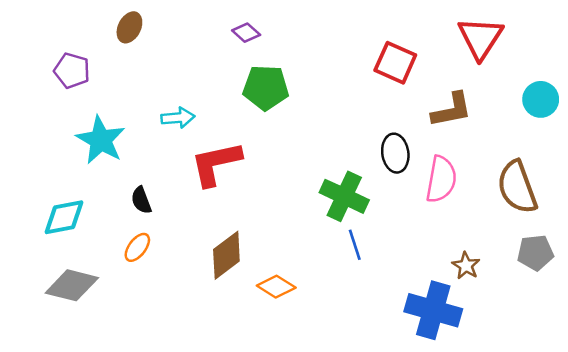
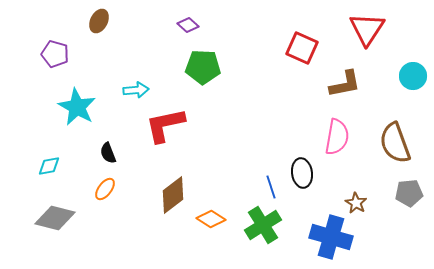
black ellipse: (395, 153) -> (302, 173), moved
green cross: (344, 196) -> (263, 225), moved, turned 33
cyan diamond: (64, 217) -> (49, 166), size x0.7

